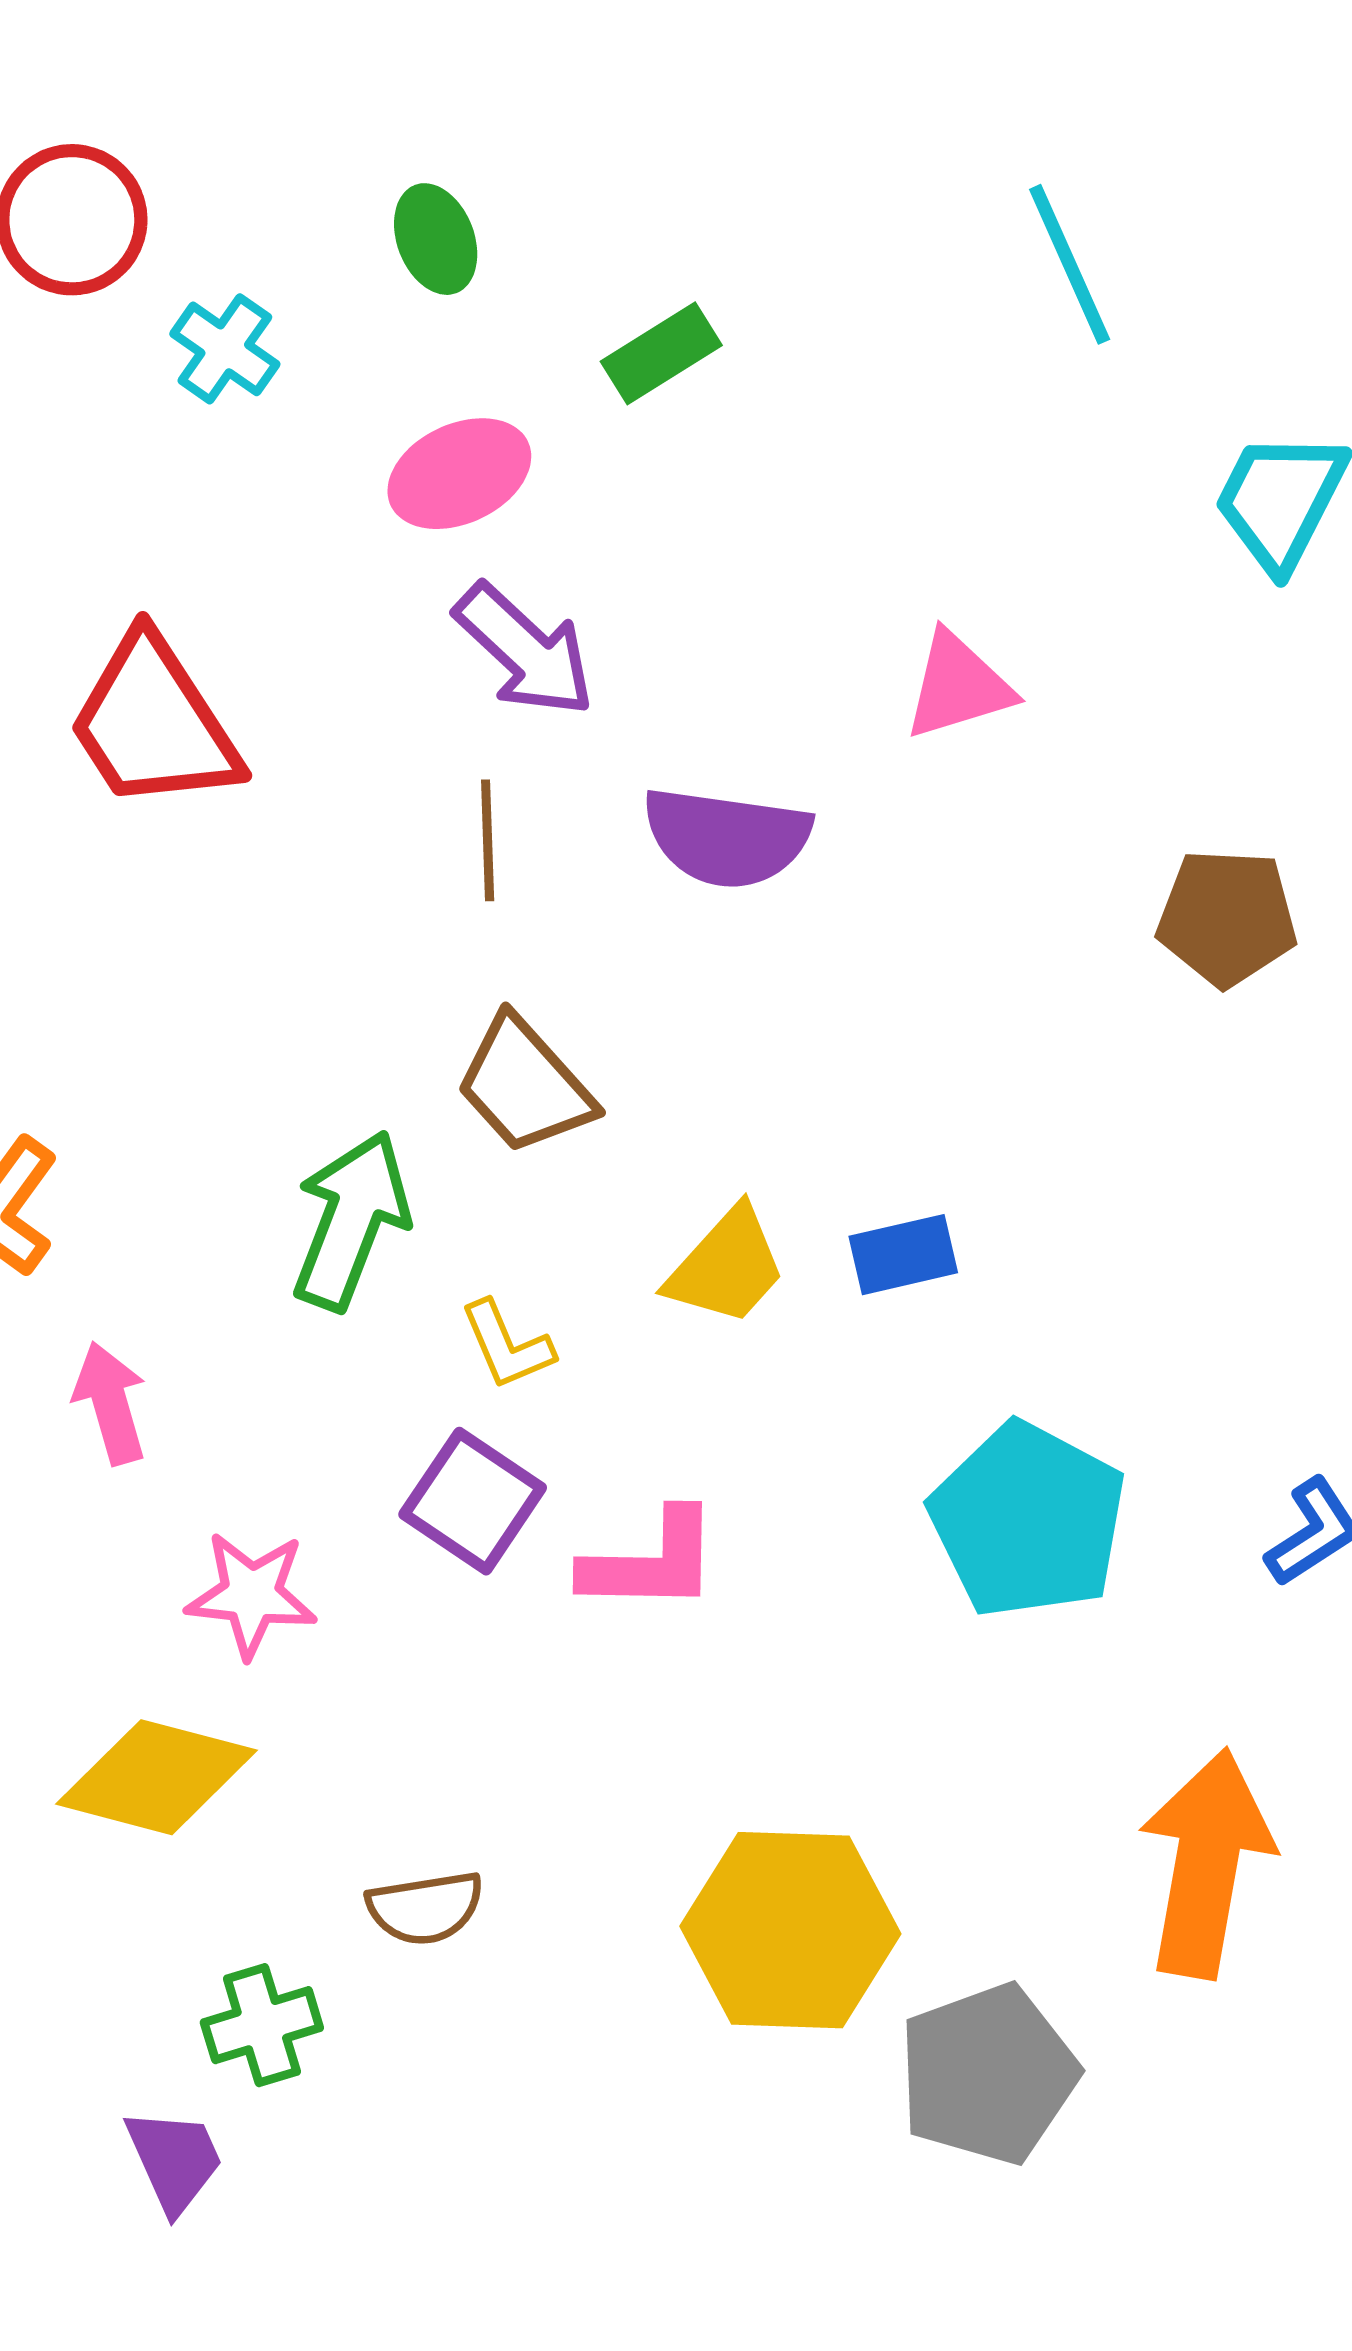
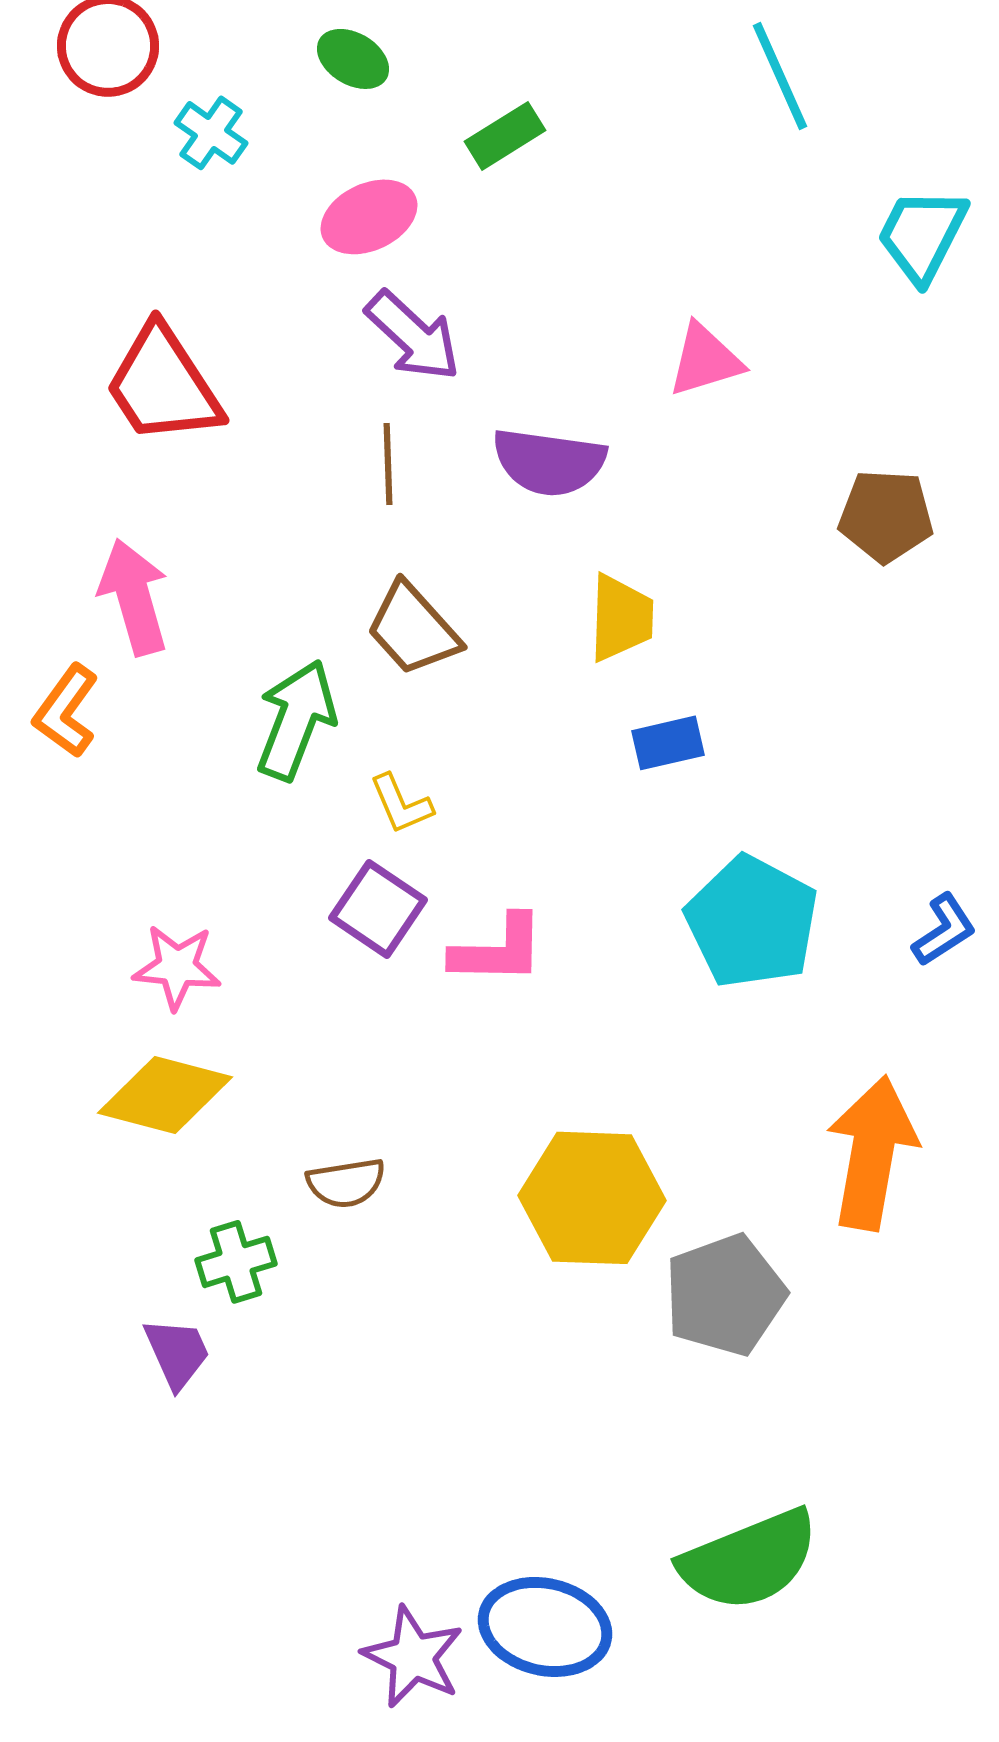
green ellipse: (436, 239) -> (353, 59), turned -38
yellow trapezoid: (727, 1266) -> (621, 618), moved, turned -40
pink arrow: (110, 1403) -> (134, 597), moved, size x1.4
pink star: (252, 1595) -> (177, 967), moved

